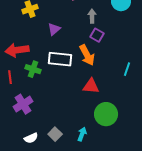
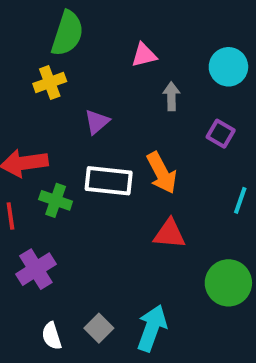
purple square: (97, 35) -> (221, 134), moved
green circle: (106, 114) -> (228, 283), moved
cyan arrow: (82, 134) -> (152, 328), size x1.6
white semicircle: (31, 138) -> (52, 336), turned 96

